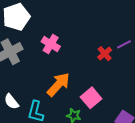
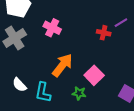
red cross: (105, 54) -> (104, 33), turned -32

